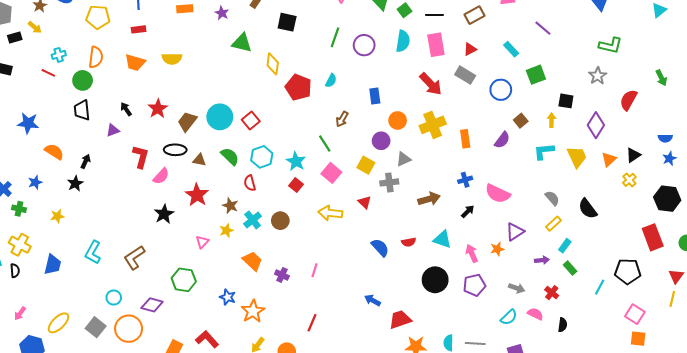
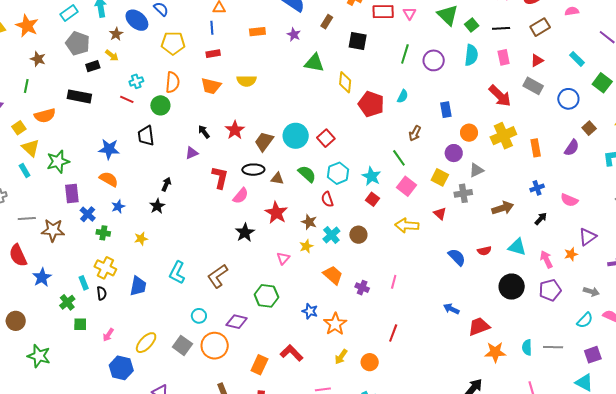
pink rectangle: (436, 45) -> (504, 57), size x0.7
green square: (536, 75) -> (602, 83), turned -30
black trapezoid: (82, 110) -> (146, 136), moved
orange semicircle: (54, 152) -> (109, 179), moved
pink semicircle: (498, 194) -> (569, 200), size x0.7

